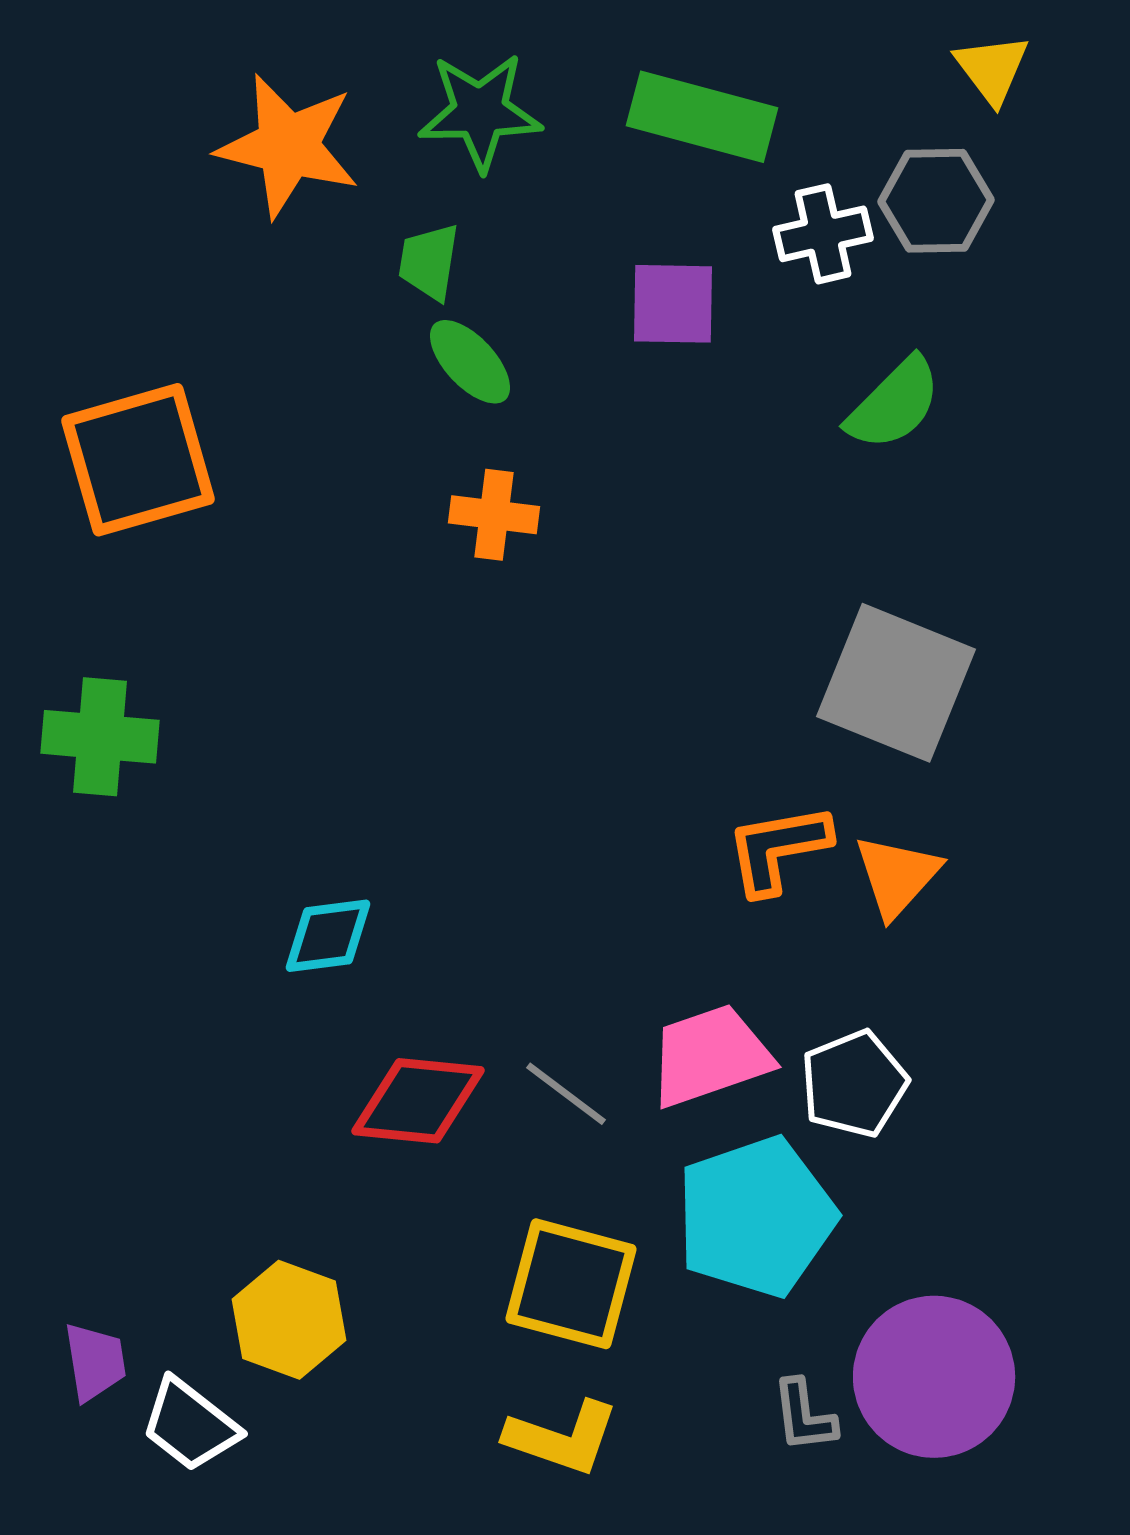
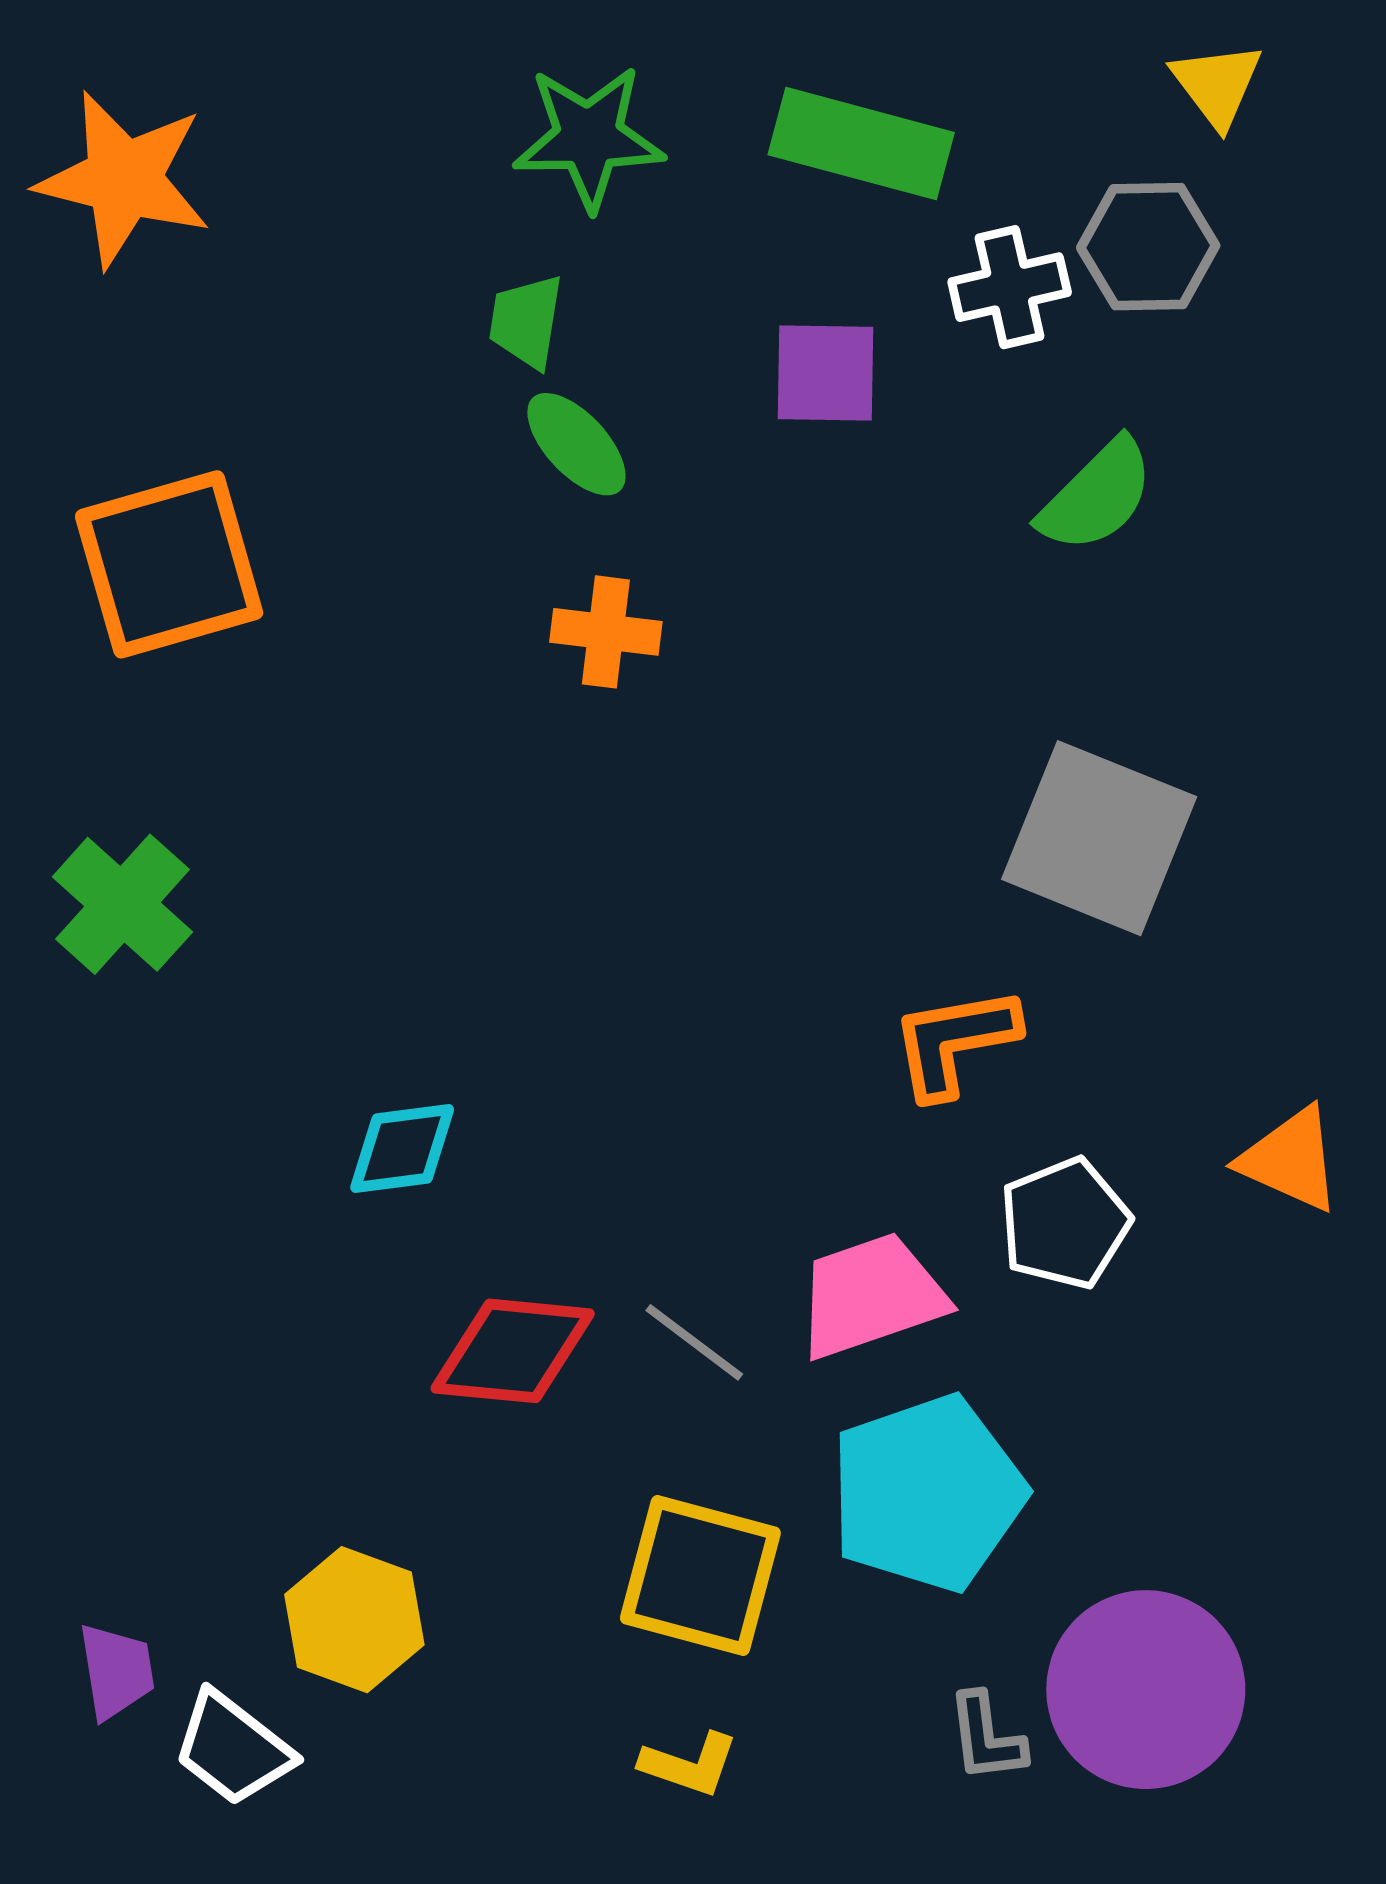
orange star: (288, 146) -> (124, 179), moved
green cross: (100, 737) -> (122, 904), turned 37
orange triangle: (897, 876) -> (1291, 1160), moved, turned -48
white pentagon: (854, 1084) -> (1065, 1223), moved
yellow L-shape: (562, 1438) -> (689, 1764), size x0.7

